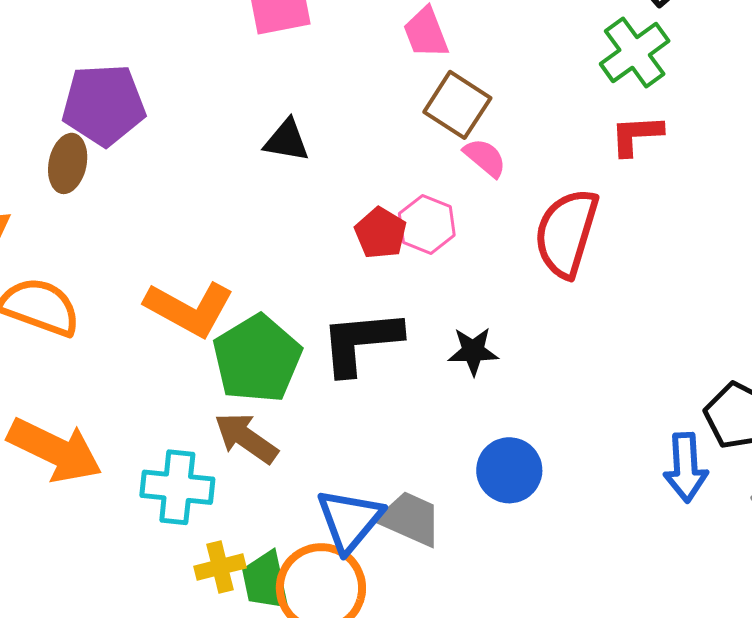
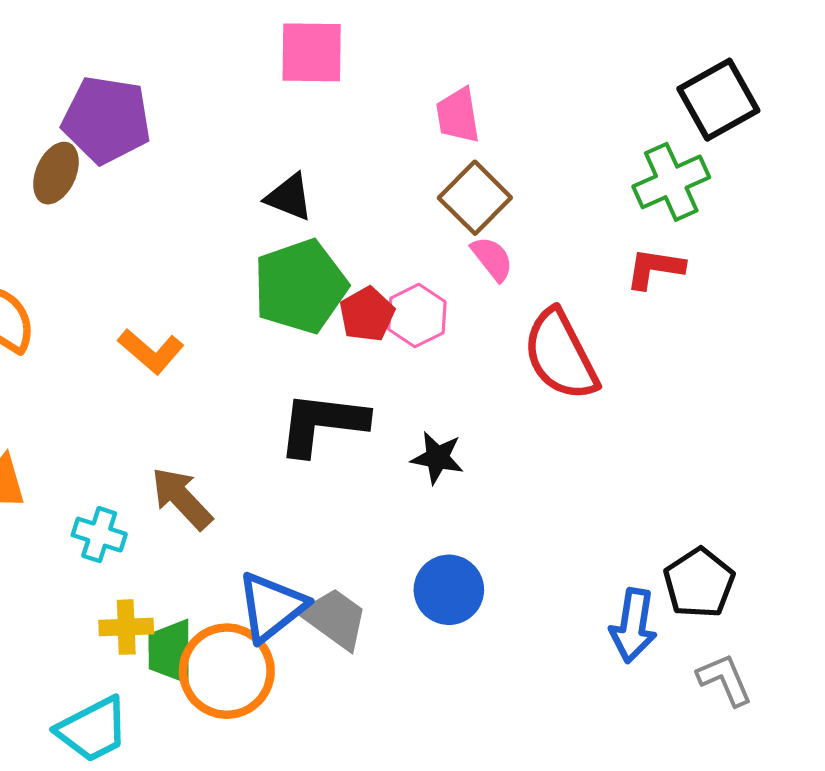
red semicircle: (566, 233) -> (561, 355), turned -56
orange L-shape: (189, 309) -> (151, 351), size x0.7
green pentagon: (257, 359) -> (300, 286), moved
cyan cross: (177, 487) -> (99, 535), size x0.7

